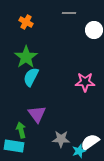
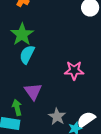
pink star: (85, 82) -> (74, 70), moved
gray star: (61, 139) -> (57, 116), turned 30

